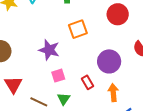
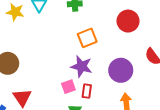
purple star: (49, 50) -> (82, 66), moved
red rectangle: (88, 82) -> (87, 91), moved, turned 40

